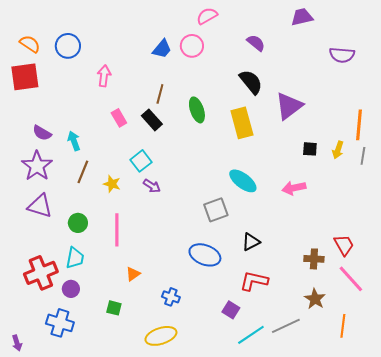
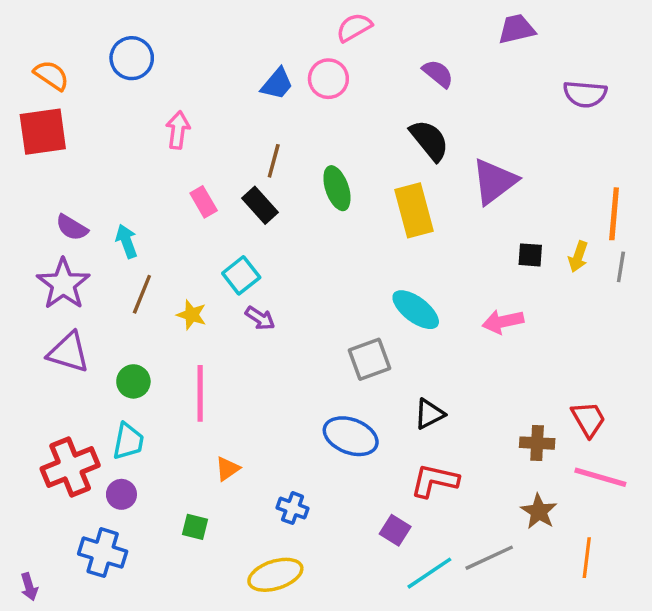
blue circle: (68, 46) -> (132, 58), moved
pink line: (351, 279) -> (600, 477), turned -32

